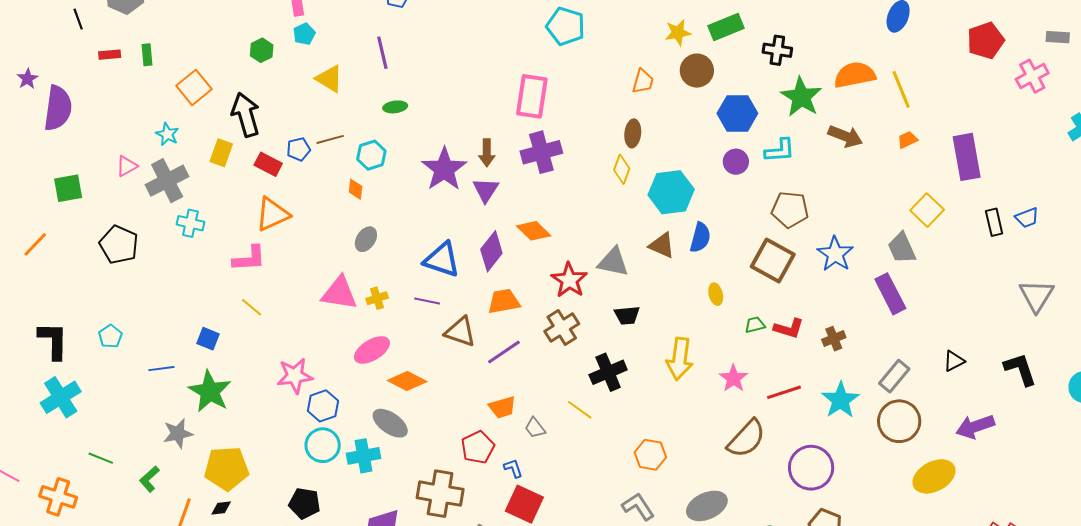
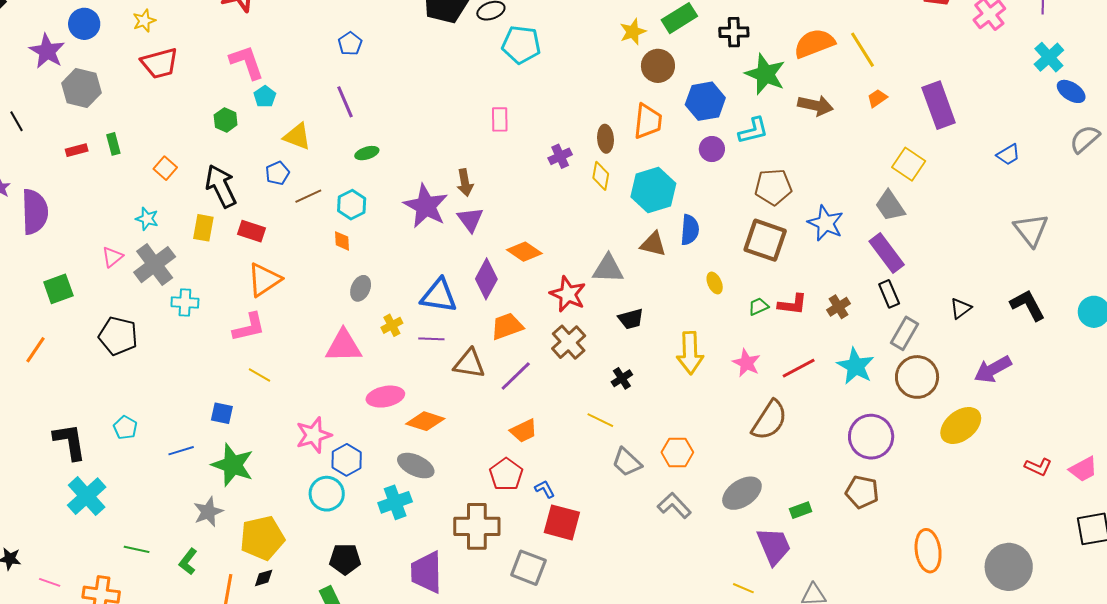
black line: (78, 19) -> (17, 121), moved
orange trapezoid: (643, 81) -> (648, 121), moved, size x1.4
orange square: (194, 87) -> (165, 168), size x0.7
pink rectangle: (532, 96) -> (500, 119), size x0.6
blue pentagon: (299, 149) -> (278, 173), moved
purple cross: (541, 152) -> (560, 156), moved, size x0.6
black rectangle: (994, 222) -> (889, 294), moved
yellow cross: (377, 298) -> (392, 325), moved
pink ellipse: (372, 350) -> (385, 397), turned 30
black cross: (608, 372) -> (622, 378), size x0.6
gray trapezoid: (535, 428) -> (627, 462), moved, size x1.4
cyan circle: (323, 445) -> (327, 494), moved
purple circle: (811, 468) -> (871, 437), moved

